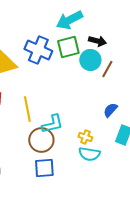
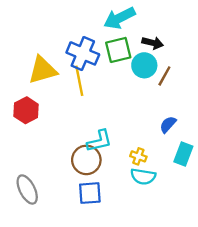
yellow line: (27, 109) -> (79, 81), moved

